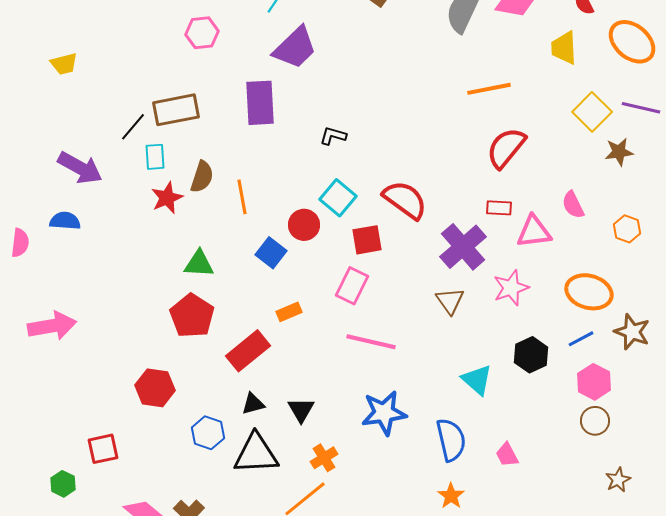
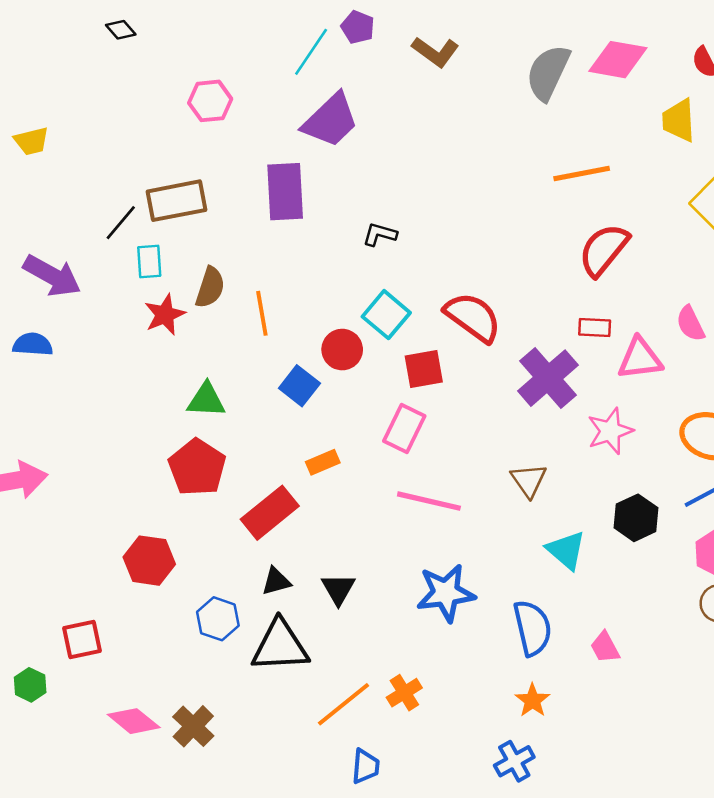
brown triangle: (450, 301) -> (529, 480), moved
orange cross: (324, 458) -> (404, 693), moved

